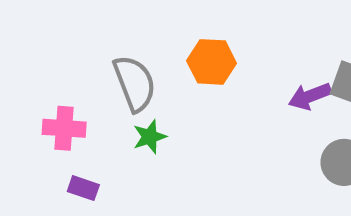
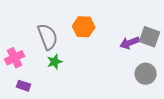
pink cross: (64, 128) -> (15, 58), turned -30

